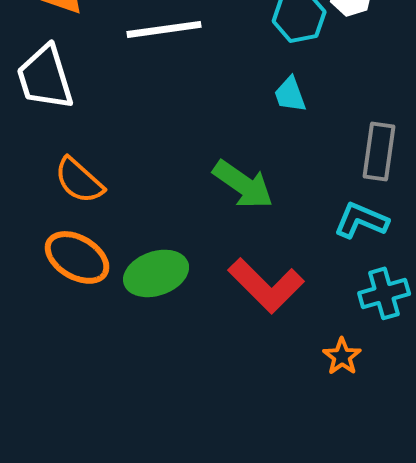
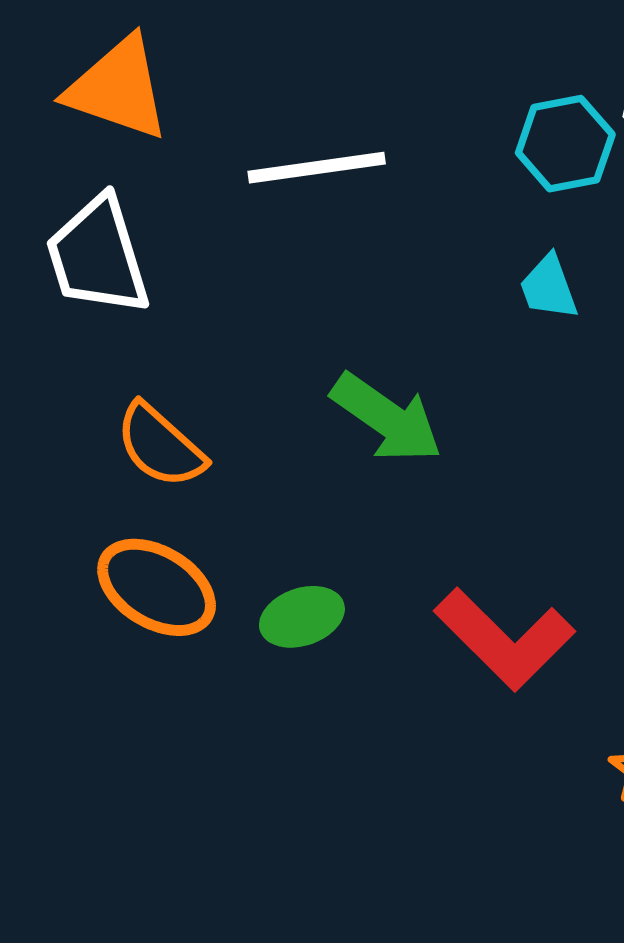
green arrow: (243, 184) -> (387, 418), moved
green ellipse: (156, 273) -> (302, 617), size x0.7

